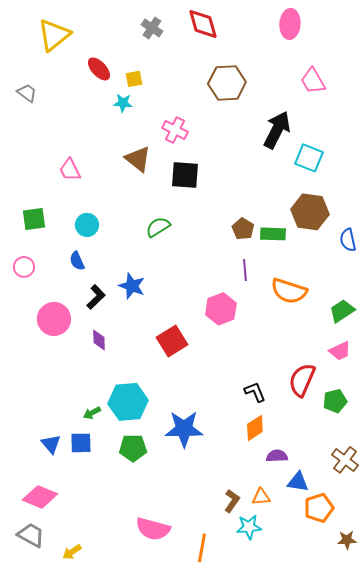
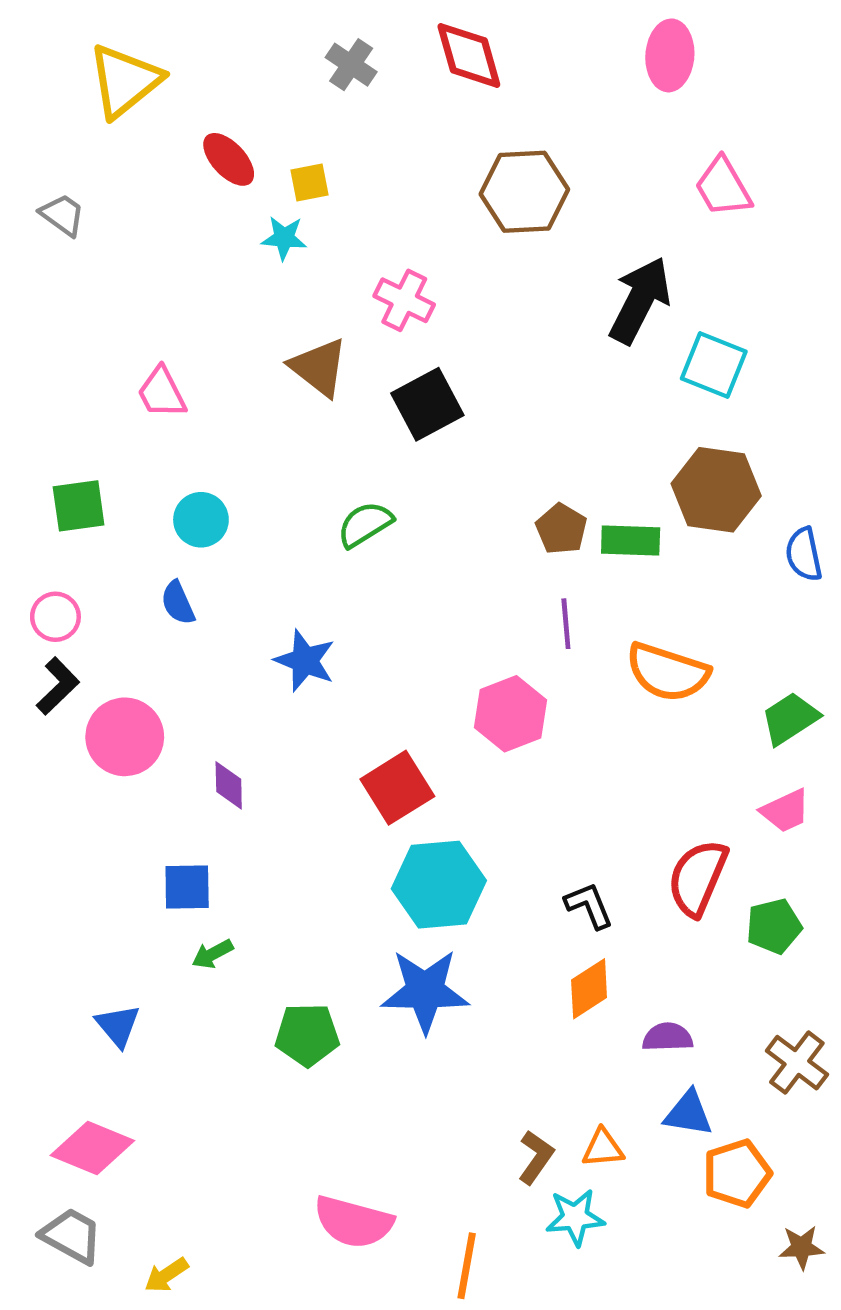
black square: (185, 175) -> (427, 404), turned -32
black L-shape: (96, 297) -> (58, 686), moved
cyan hexagon: (128, 402) -> (439, 885), moved
blue square: (81, 443) -> (187, 887), moved
purple semicircle: (277, 456) -> (668, 1037), moved

